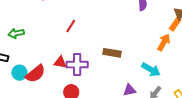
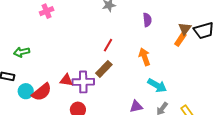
red line: (71, 26) -> (108, 45), moved
orange arrow: (164, 42) -> (144, 57), moved, turned -48
brown rectangle: (112, 53) -> (104, 69), moved, turned -54

